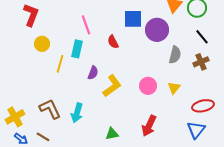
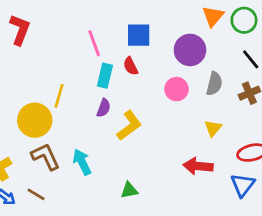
blue square: (133, 19) -> (139, 35), moved
yellow circle: (42, 44) -> (35, 120), moved, size x1.6
cyan rectangle: (77, 49) -> (105, 76), moved
pink circle: (148, 86) -> (176, 89), moved
cyan arrow: (77, 113) -> (82, 162), turned 138
red arrow: (149, 126) -> (198, 166), moved, turned 70

